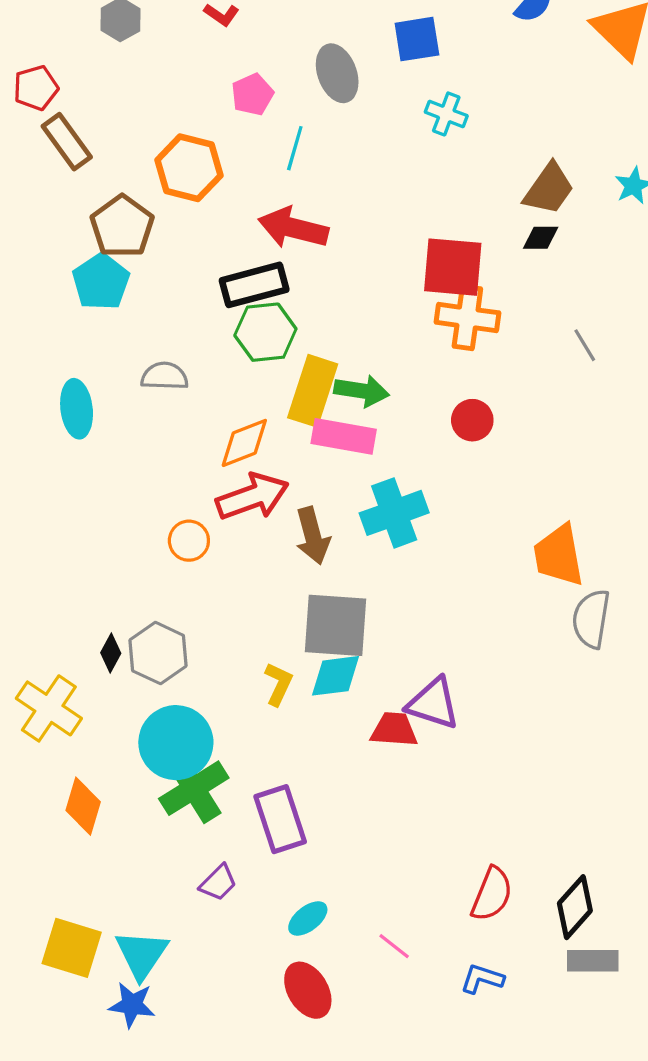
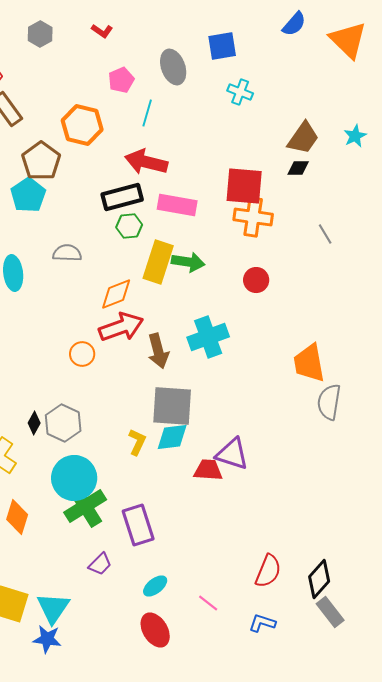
green hexagon: (265, 332) -> (129, 226), size x0.7
pink rectangle: (344, 436) -> (177, 205), moved
gray rectangle: (593, 961) -> (330, 612), turned 52

